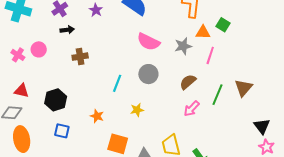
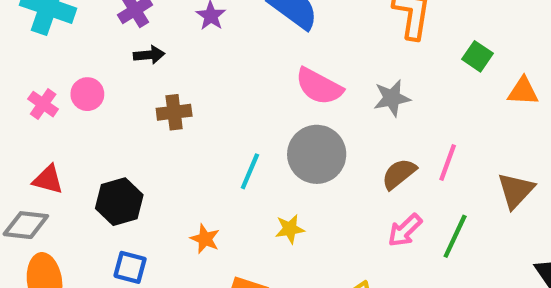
orange triangle: (203, 32) -> (523, 91), moved
pink line: (210, 55) -> (448, 162), moved
gray circle: (148, 74) -> (317, 154), size x1.4
green line: (217, 95) -> (455, 236), moved

